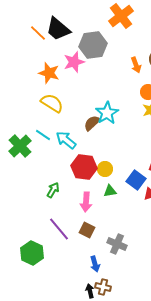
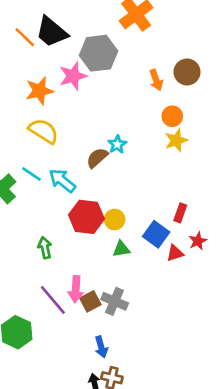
orange star: (49, 73) -> (39, 91), turned -30
cyan star: (107, 113) -> (117, 144), size x0.6
green arrow: (53, 190) -> (45, 248), turned -42
pink arrow: (86, 202) -> (76, 289), moved
brown square: (87, 230) -> (90, 301), turned 35
gray cross: (117, 244) -> (115, 301), moved

